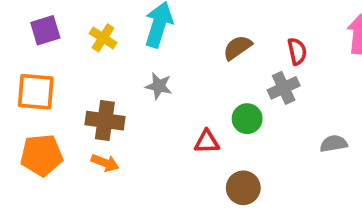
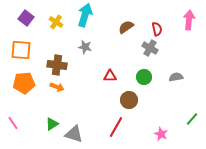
purple square: (45, 30) -> (26, 18), turned -35
gray cross: (284, 88) -> (150, 48), turned -35
green circle: (247, 119) -> (144, 77), moved

